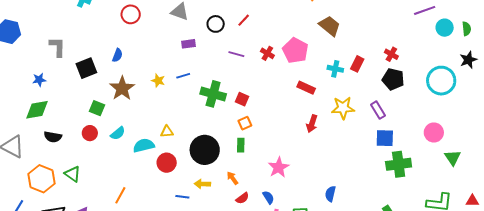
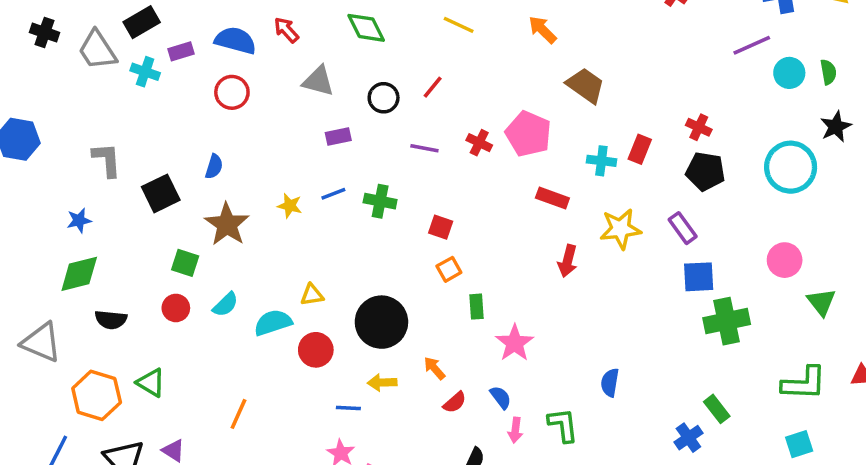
green cross: (213, 94) -> (380, 201), moved, size x0.7
green rectangle: (241, 145) -> (476, 307), moved

